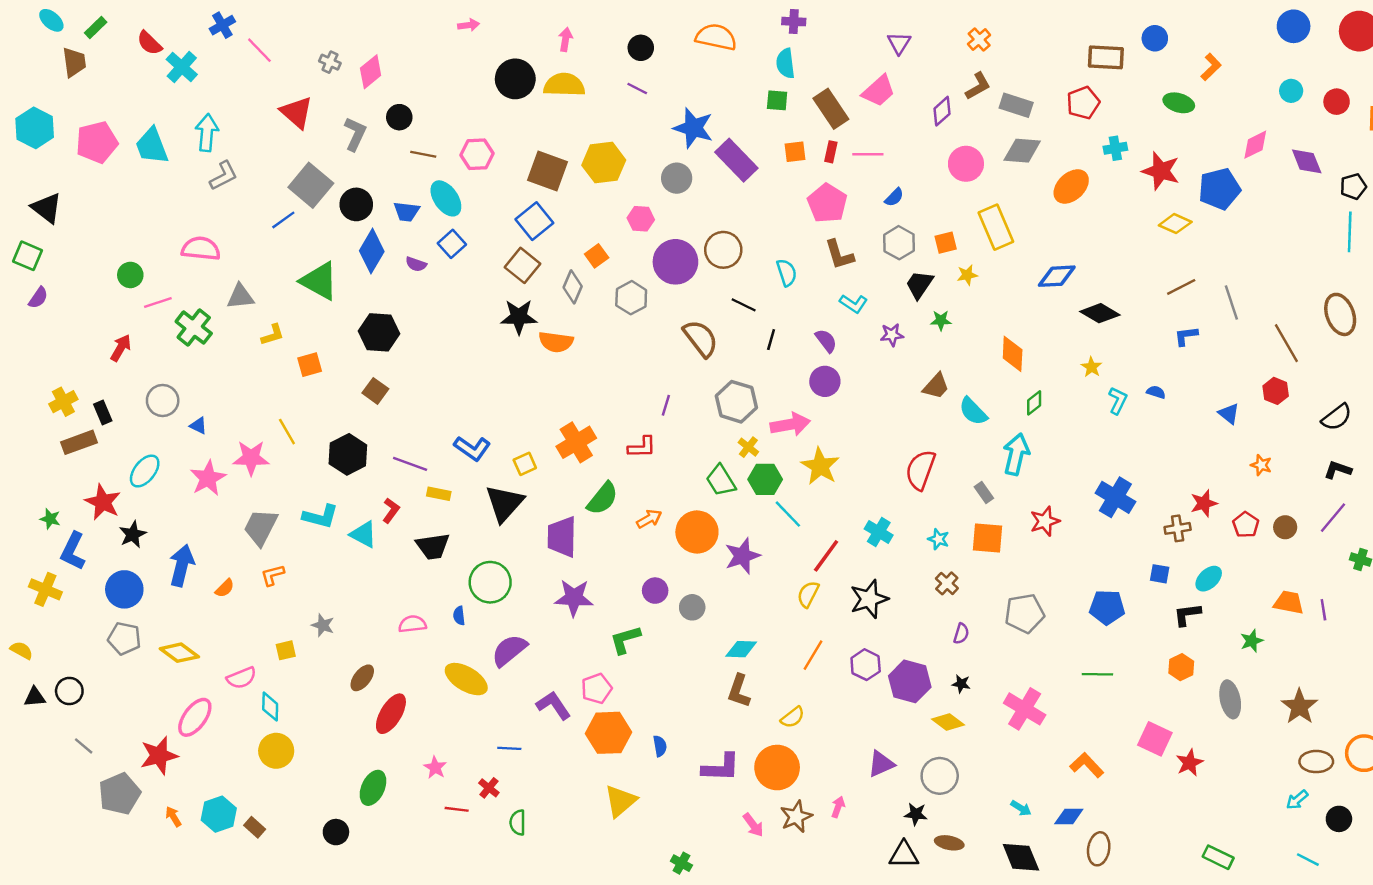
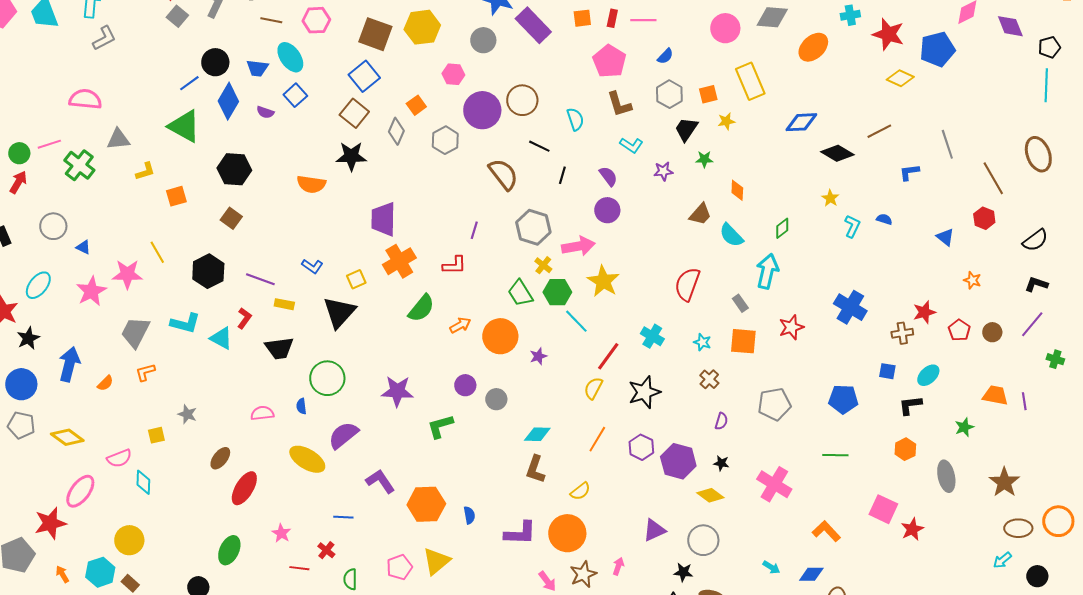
gray square: (311, 185) -> (177, 16), moved, size x0.6
blue line: (283, 220) -> (189, 83), moved
green circle: (130, 275) -> (19, 153), moved
brown line: (1181, 287) -> (879, 131), moved
orange semicircle: (556, 342) -> (311, 184), moved
orange diamond: (1013, 354) -> (737, 190), moved, size x0.7
blue L-shape: (472, 448) -> (312, 266), size x0.7
purple trapezoid: (562, 537) -> (383, 219), moved
purple star: (742, 556) -> (538, 356), size x0.6
pink pentagon: (597, 689) -> (399, 567), moved
yellow circle: (276, 751) -> (129, 540), moved

